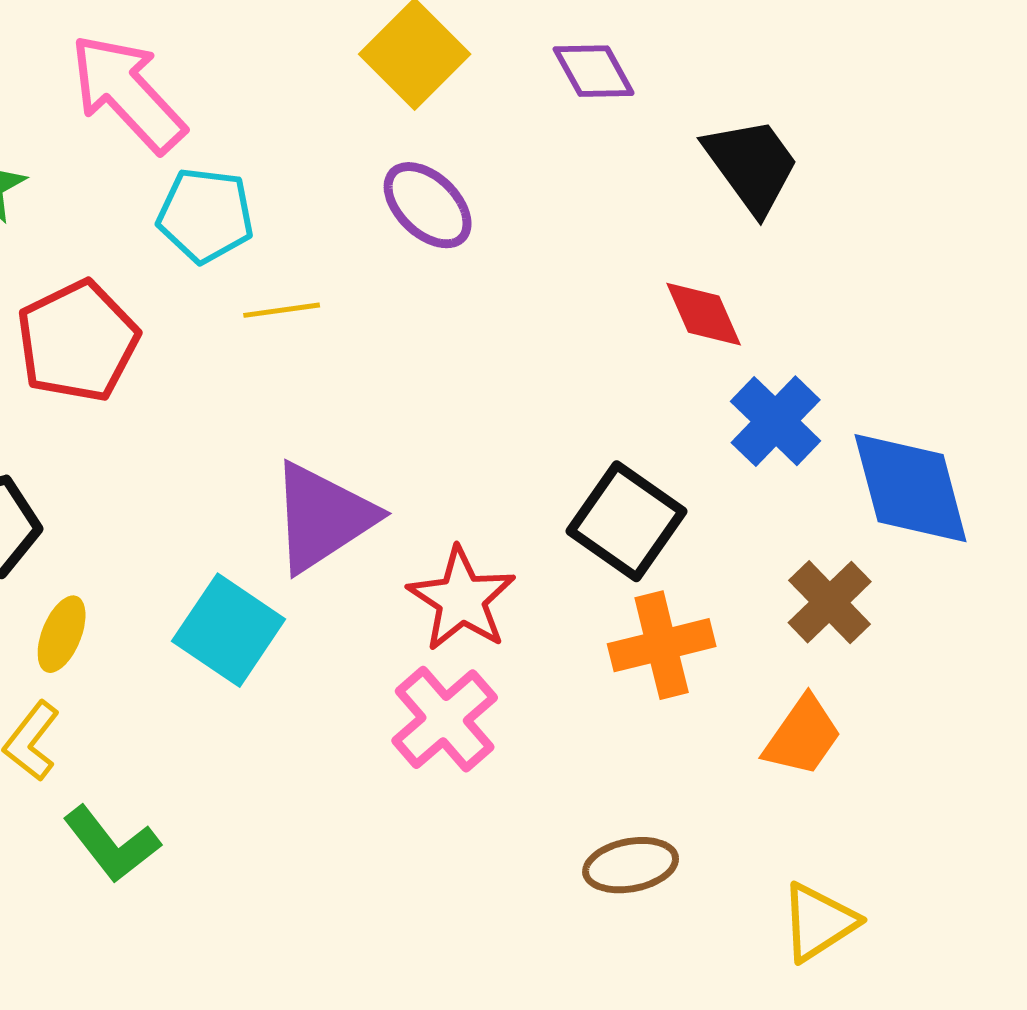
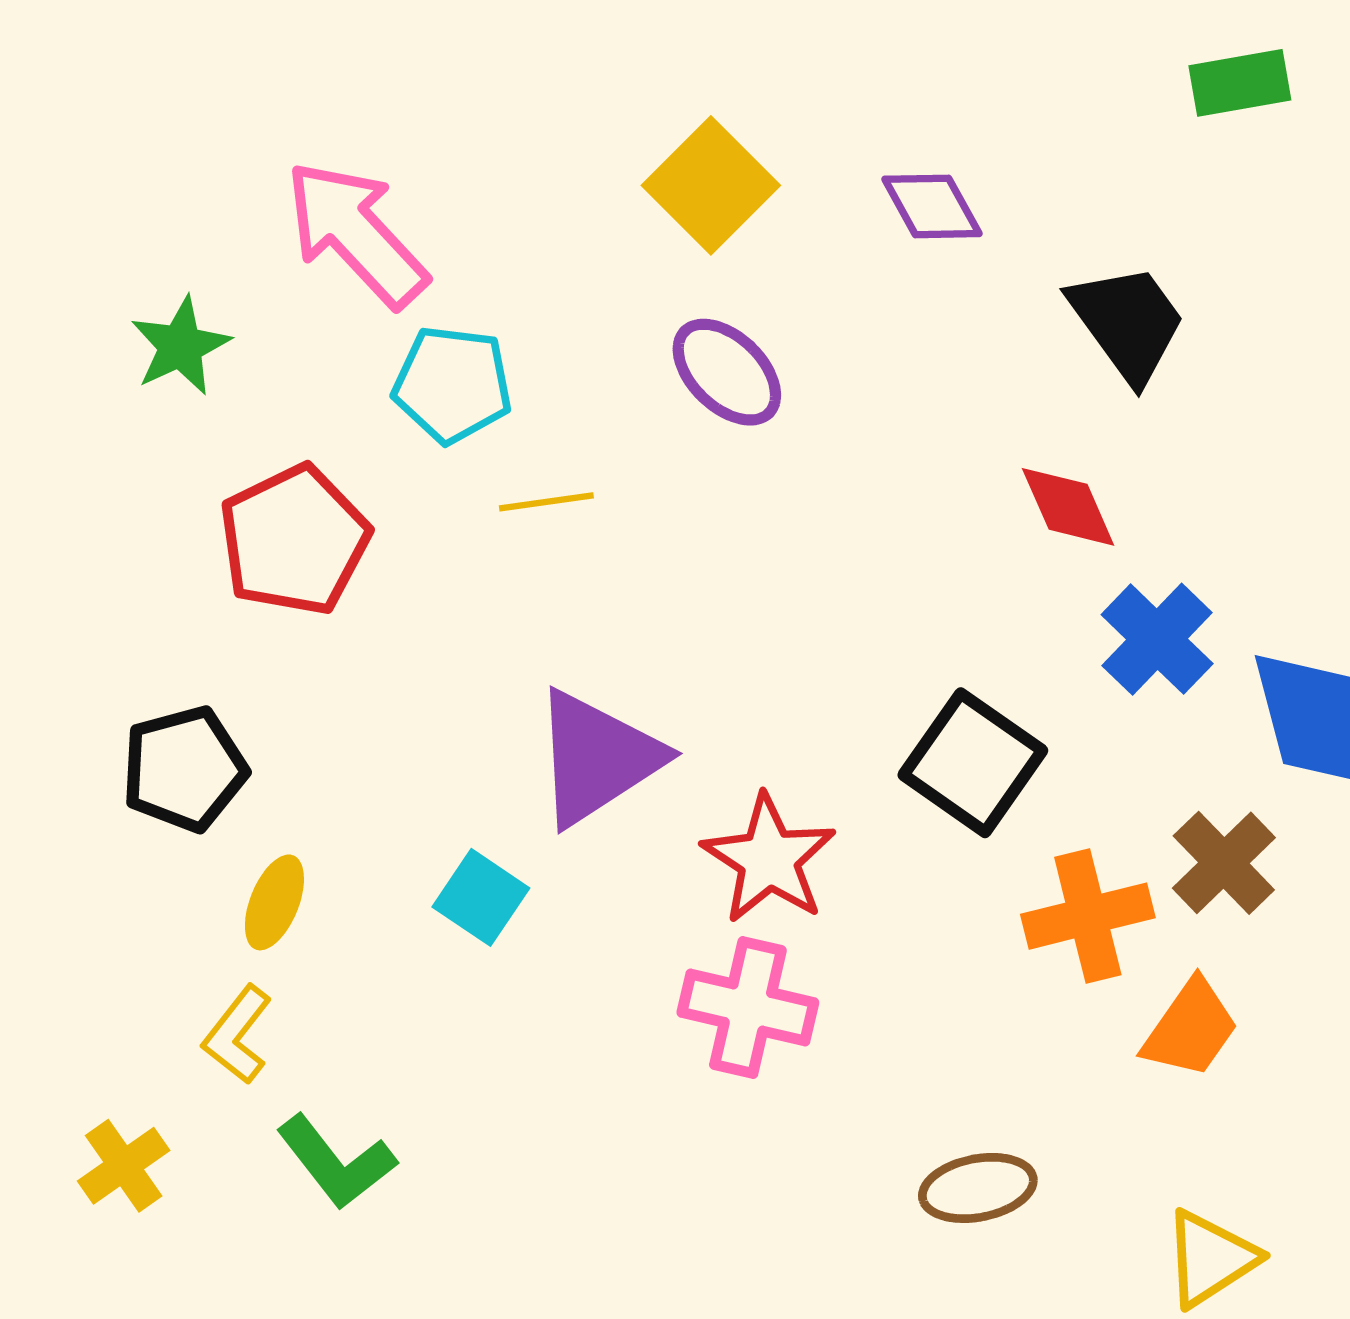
cyan square: (229, 630) -> (481, 897), size x0.7
orange cross: (662, 645) -> (1088, 916), moved
pink cross: (445, 719) -> (748, 1008), turned -36

